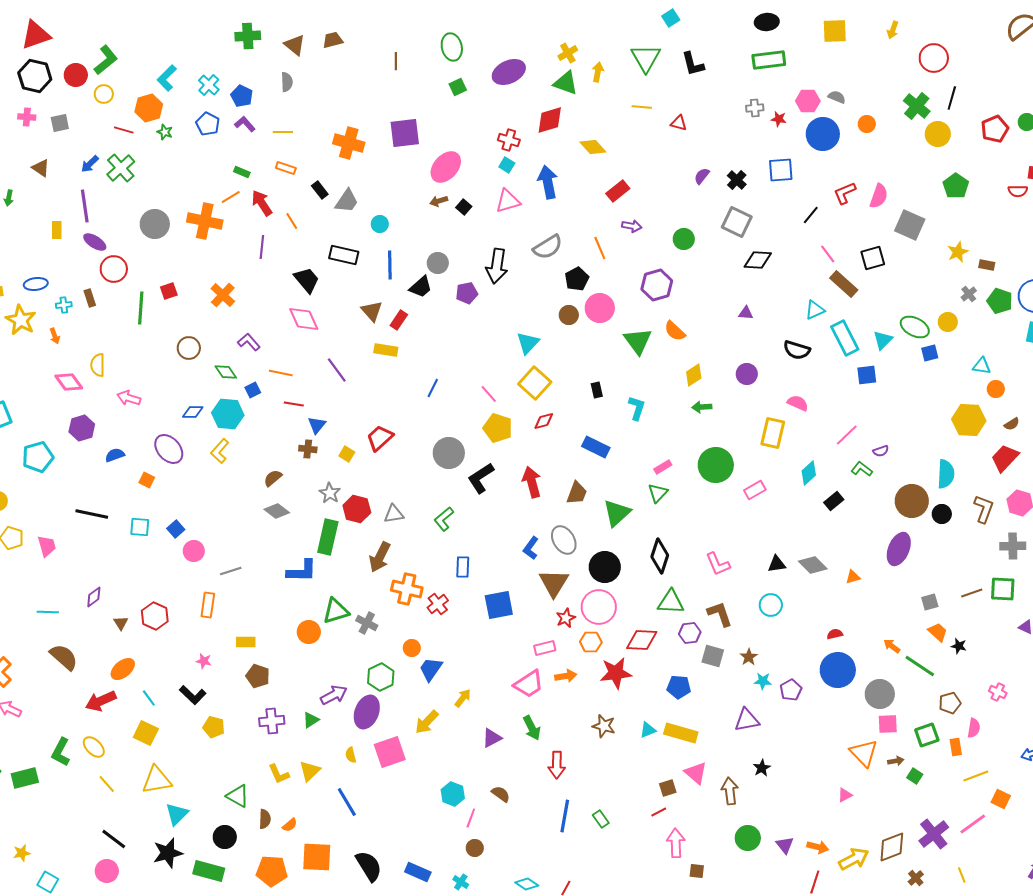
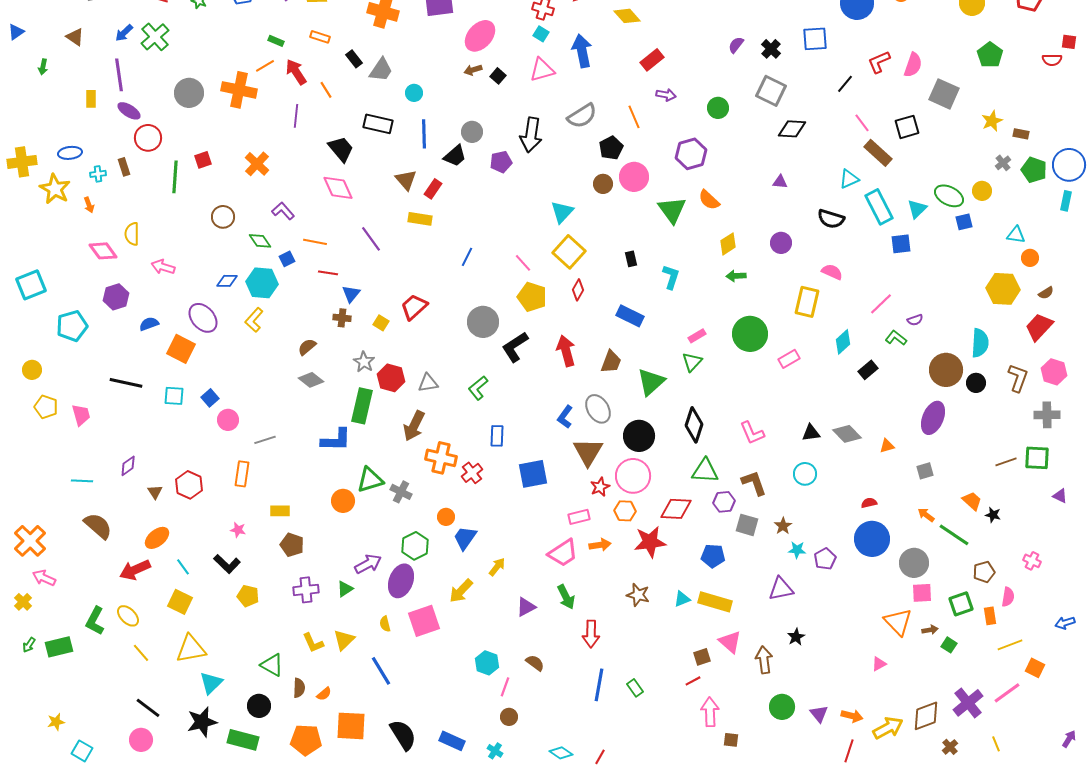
red diamond: (544, 421) -> (578, 290), turned -45
orange square: (147, 480) -> (181, 349), size x1.8
gray square: (930, 602) -> (925, 471), moved

